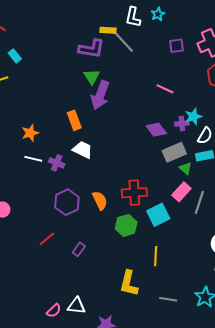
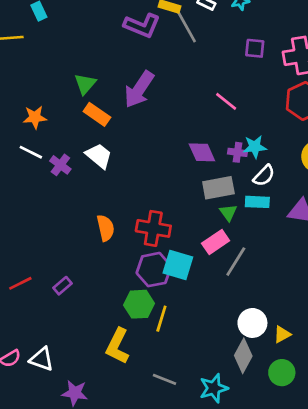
green triangle: (92, 77) -> (85, 84), moved
orange rectangle: (74, 120) -> (97, 114), turned -48
purple hexagon: (67, 202) -> (154, 270), moved
cyan square: (158, 215) -> (178, 265), turned 30
green hexagon: (126, 225) -> (139, 304), moved
red line: (47, 239) -> (20, 283), moved

